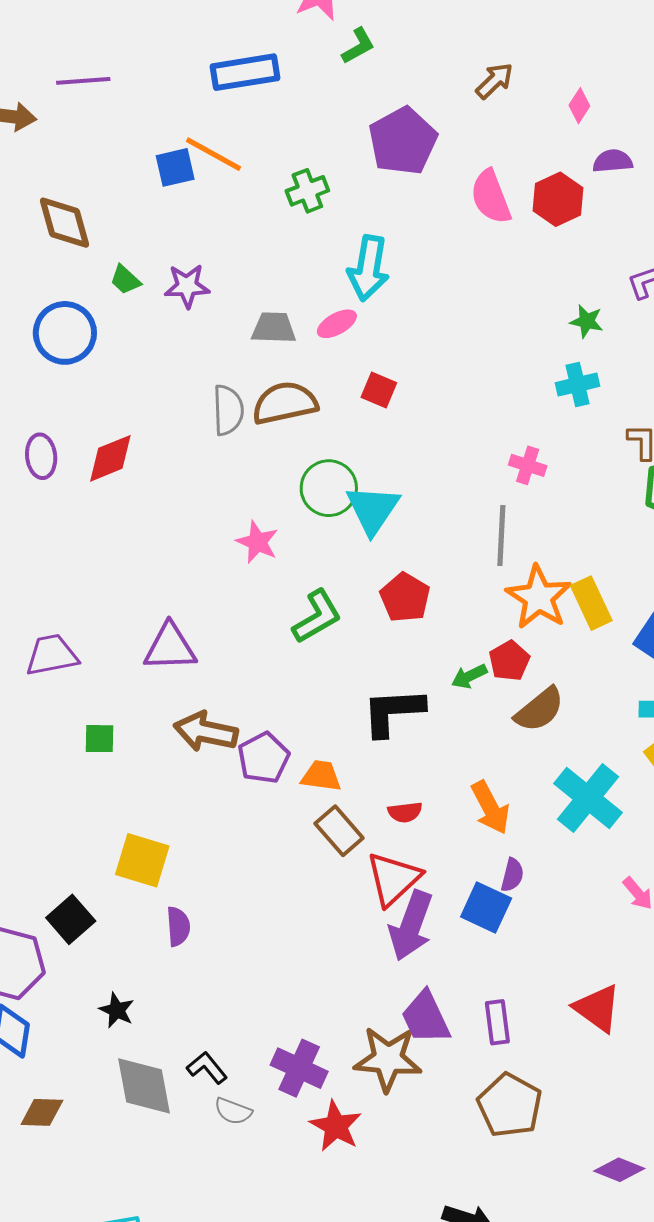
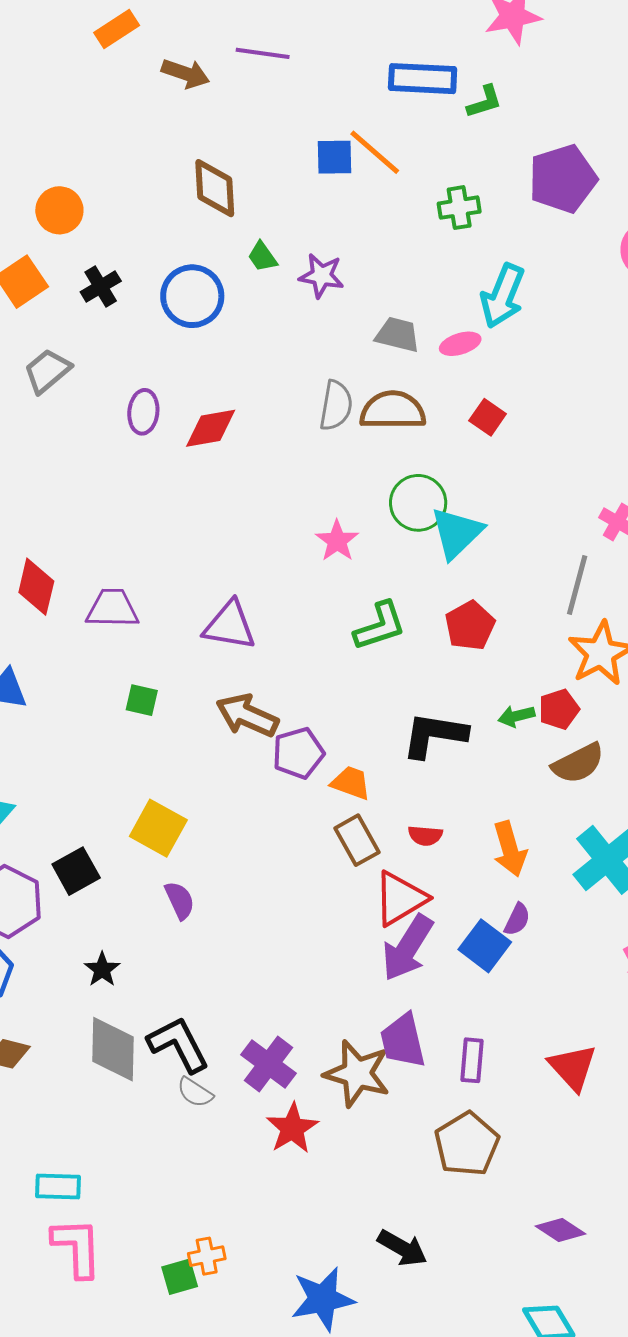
green L-shape: (358, 46) -> (484, 102), moved
purple semicircle: (178, 926) -> (180, 900), turned -33
black L-shape: (207, 1068) -> (178, 1044), size x1.6

